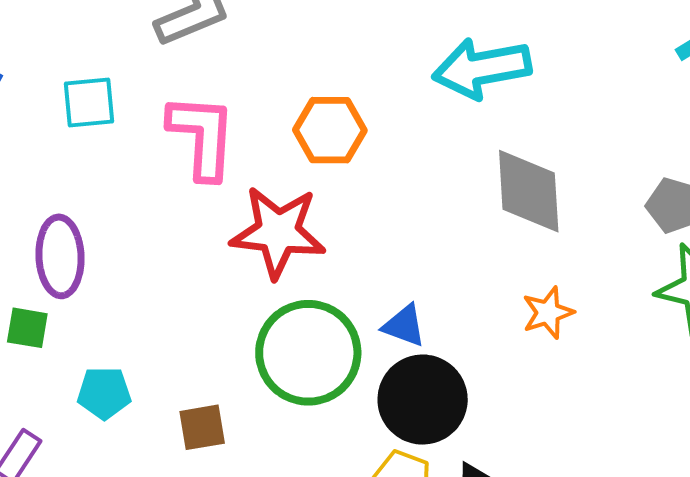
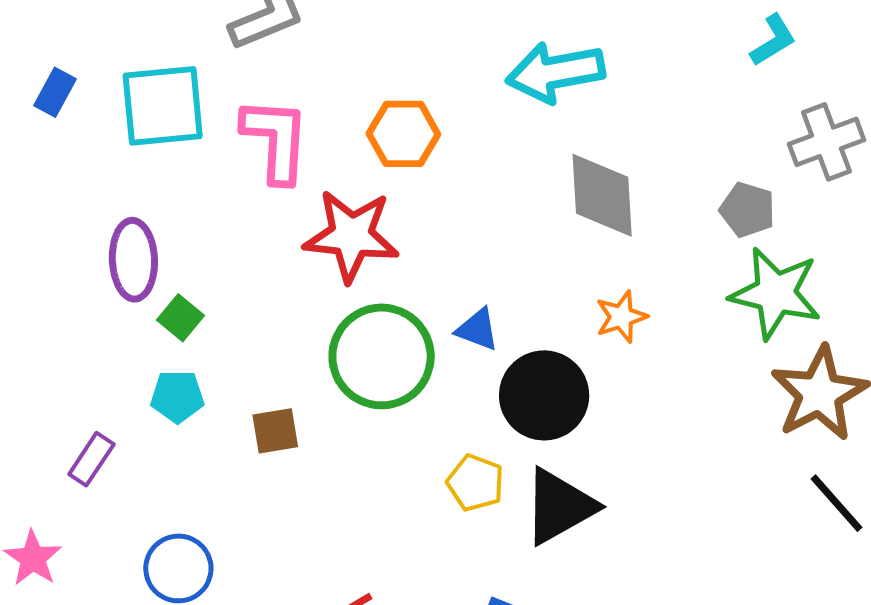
cyan square: (89, 103) -> (163, 106), size x1.6
green square: (27, 328) -> (181, 318), moved, turned 30
black circle: (423, 400) -> (544, 395), moved

